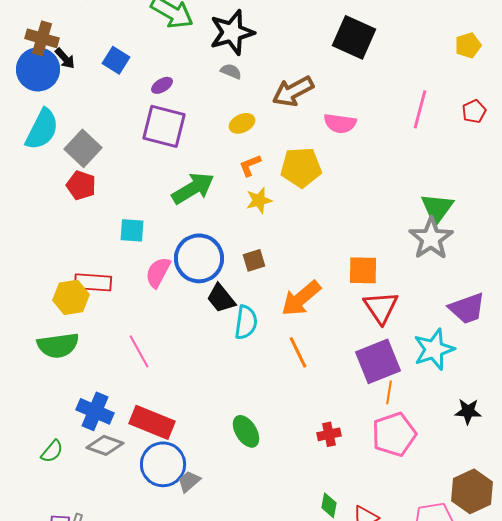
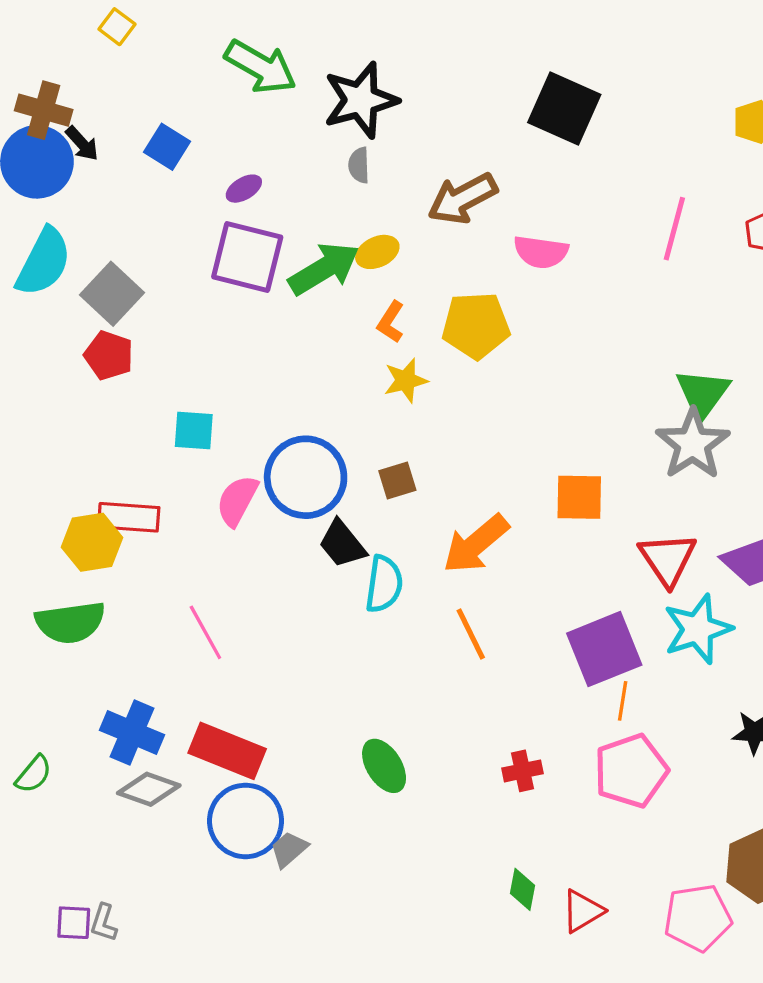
gray semicircle: (231, 71) -> (359, 165), turned -115
orange L-shape: (250, 165) -> (391, 322), turned -35
green arrow: (193, 188) -> (324, 269), moved
red triangle: (381, 307) -> (668, 559), moved
green semicircle: (52, 451) -> (34, 774), moved

